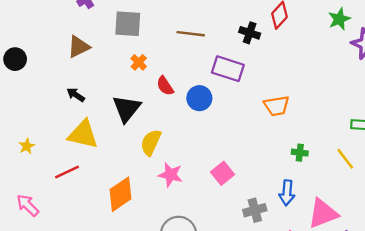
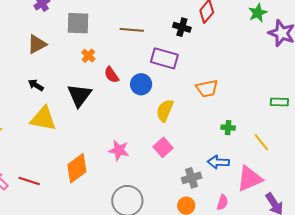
yellow semicircle: (151, 142) -> (165, 110), moved
yellow line: (345, 159) -> (261, 142), moved
red line: (67, 172) -> (29, 181), moved, turned 45
blue arrow: (287, 193) -> (218, 162), turned 90

